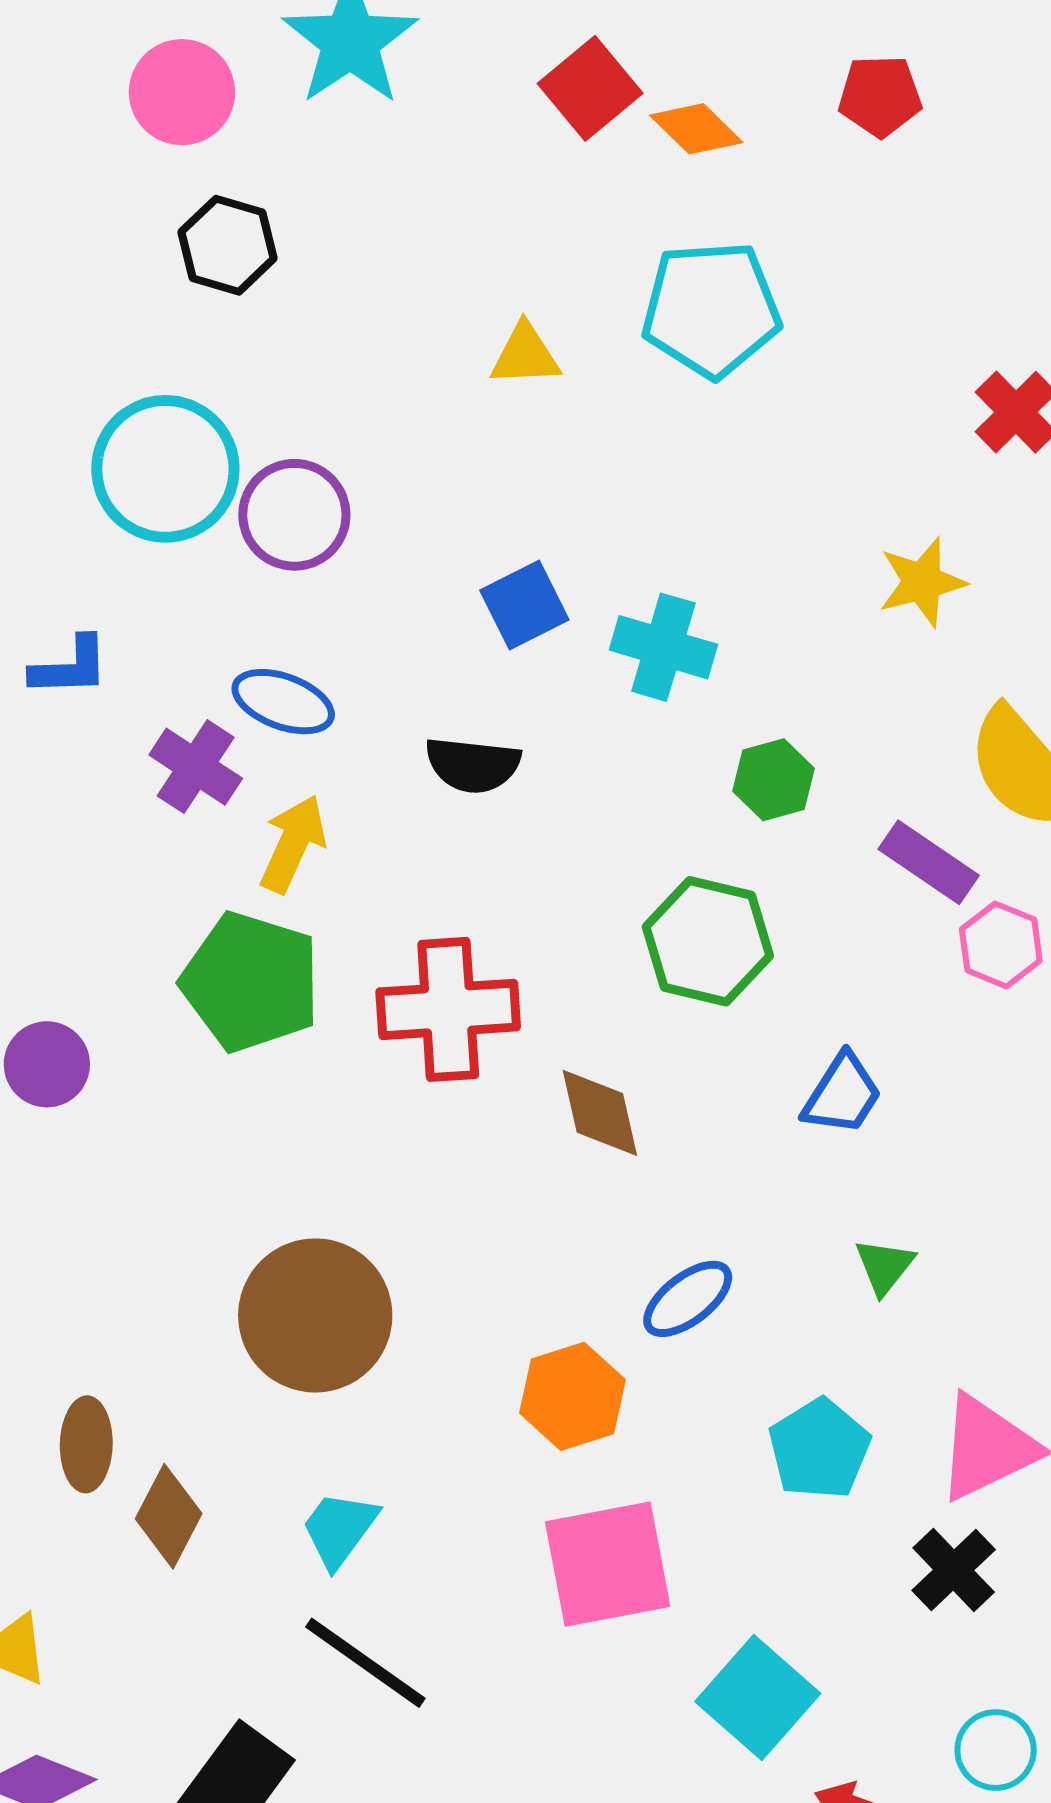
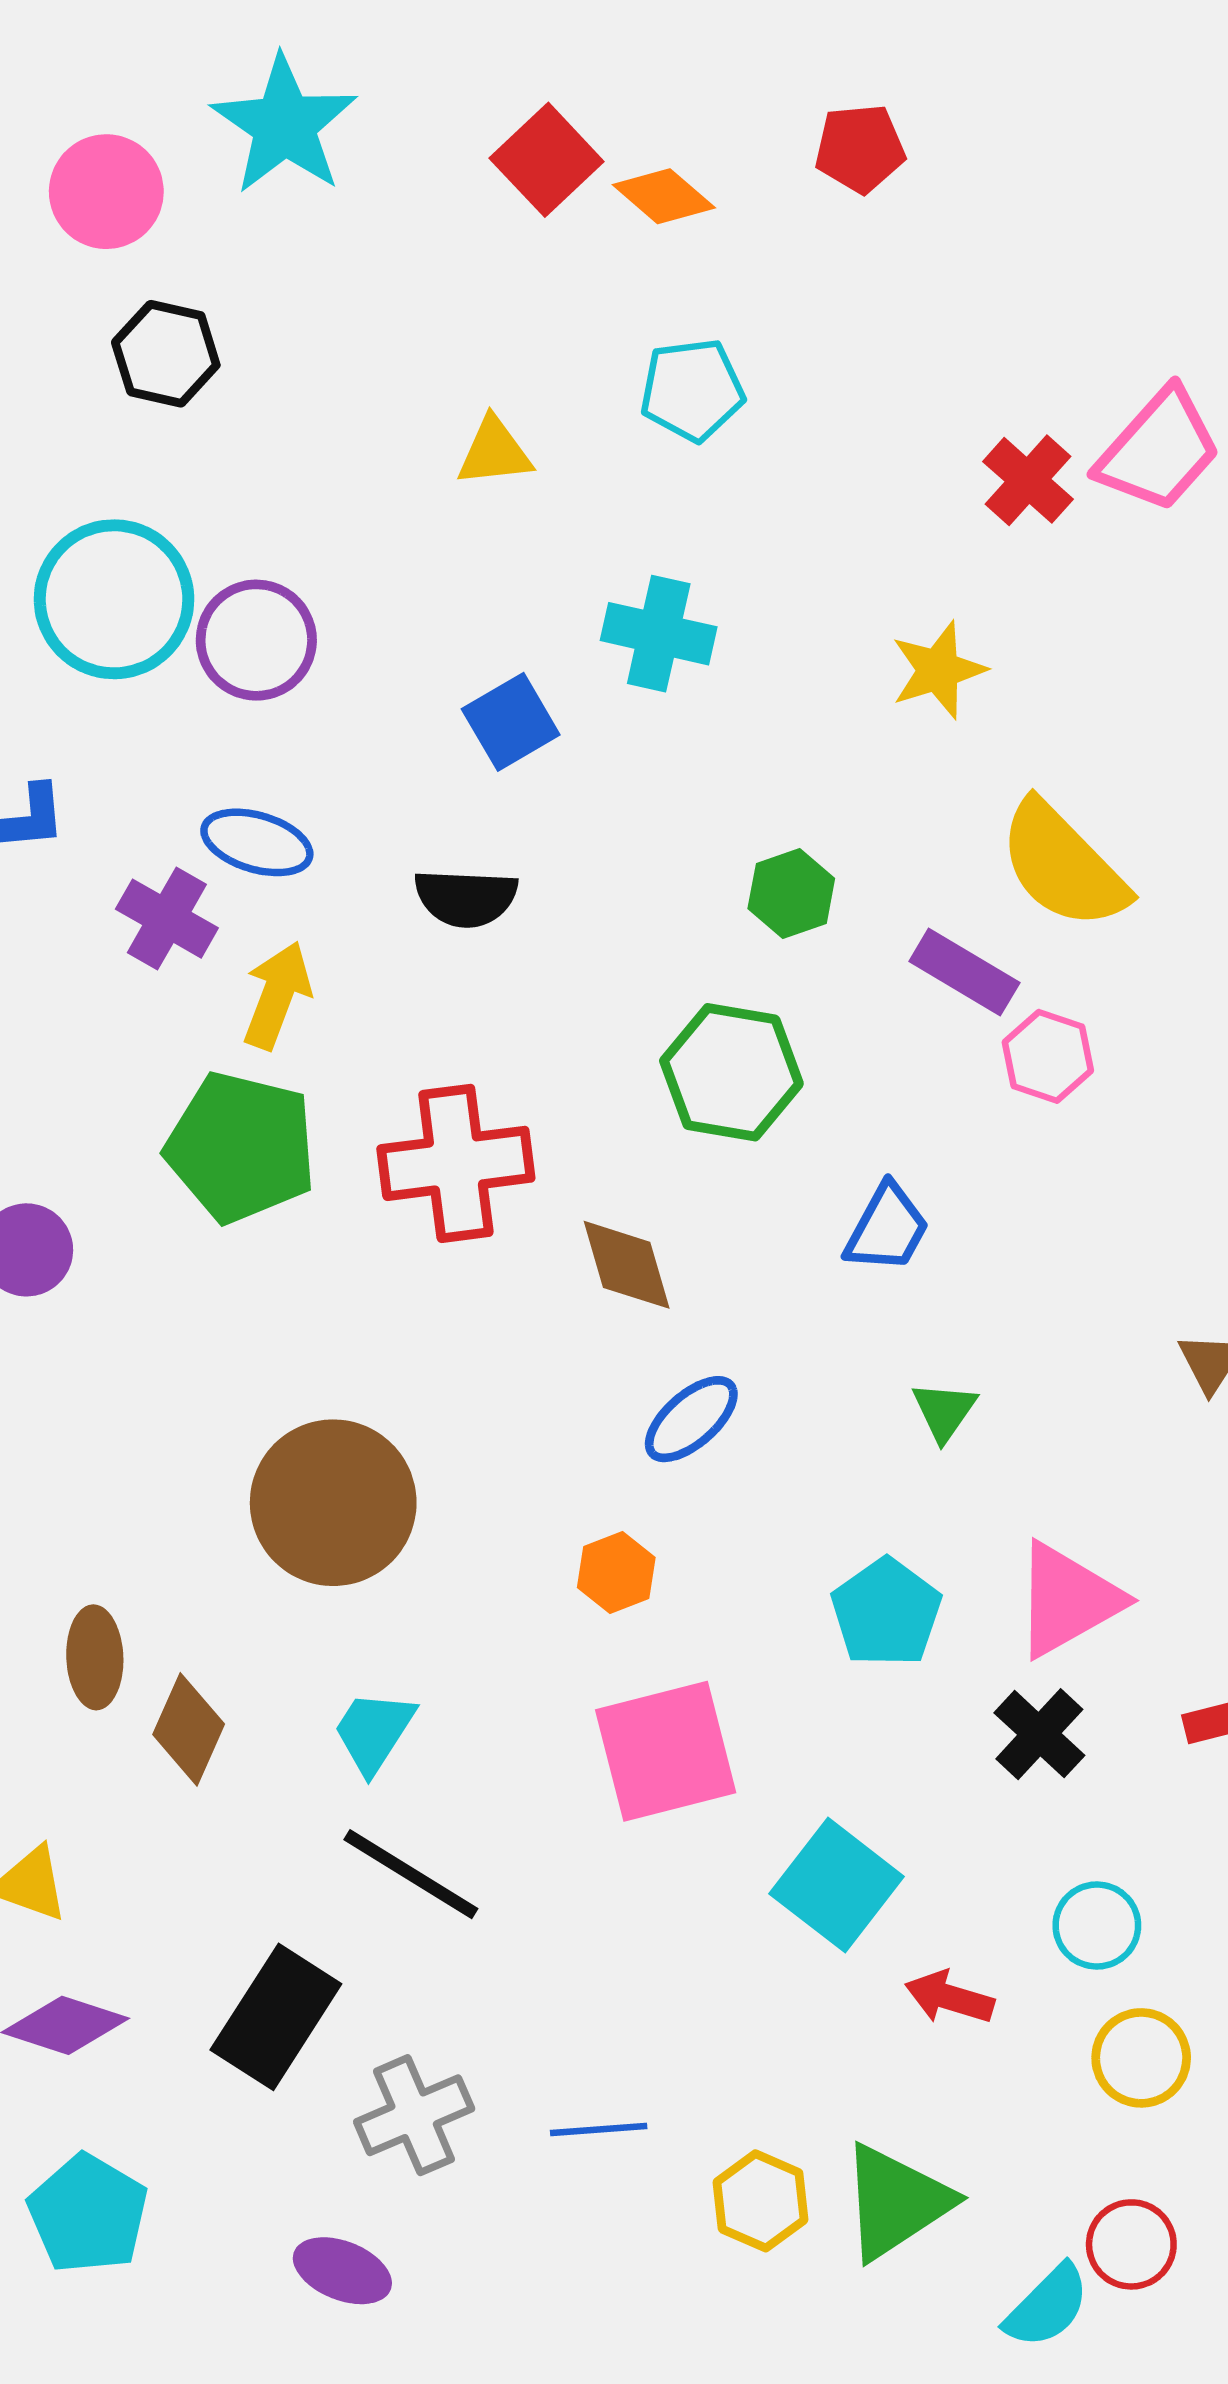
cyan pentagon: (711, 309) -> (692, 390), size x0.7
cyan cross: (663, 647) -> (659, 634), moved
blue ellipse: (688, 1299) -> (691, 1419), moved
orange hexagon: (572, 1396) -> (616, 1573), size x0.7

